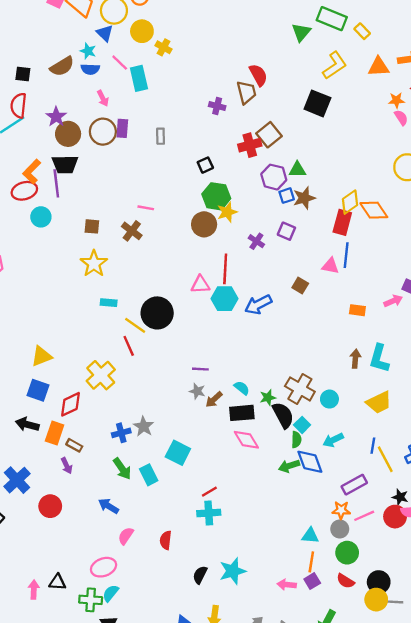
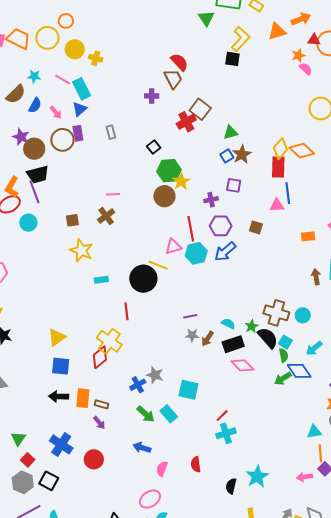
blue triangle: (105, 33) -> (80, 109), moved, turned 49
blue semicircle: (90, 69) -> (35, 105), moved, turned -49
black square: (317, 103) -> (232, 59), moved, size x0.7
purple hexagon: (274, 177) -> (221, 226), moved
brown cross: (132, 231) -> (106, 216), turned 30
purple cross: (256, 241) -> (211, 200), turned -32
yellow line: (135, 325) -> (158, 265), moved
red line: (129, 346) -> (127, 311), turned 30
red diamond: (70, 404) -> (100, 357), moved

